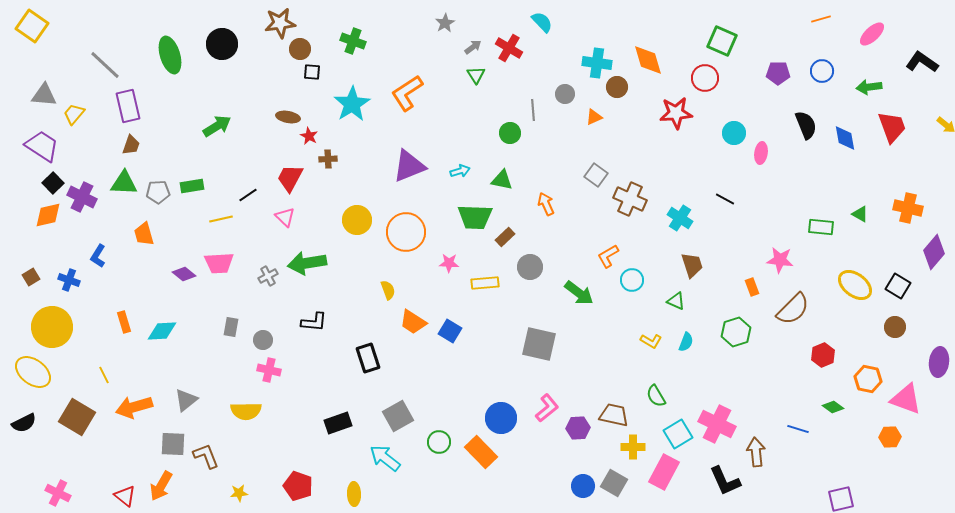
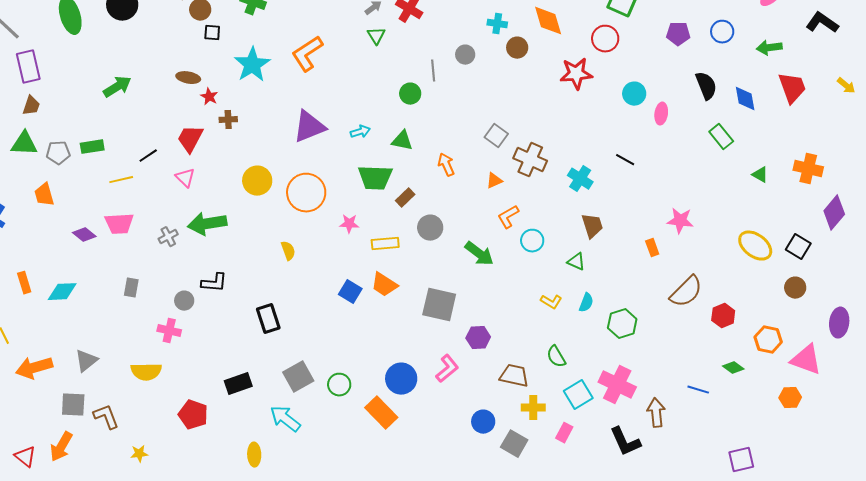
cyan cross: (597, 63) -> (497, 24), size x0.7
orange triangle: (594, 117) -> (494, 181), moved
green rectangle: (821, 227) -> (721, 137), moved, turned 45
brown semicircle: (793, 309) -> (686, 292), moved
orange trapezoid: (413, 322) -> (384, 285), moved
green hexagon: (736, 332) -> (622, 324), moved
gray circle: (263, 340) -> (184, 301), moved
purple hexagon: (578, 428) -> (478, 338), moved
green circle: (439, 442) -> (339, 385), moved
pink rectangle: (664, 472) -> (564, 433), size x0.6
red pentagon: (298, 486) -> (193, 415), moved
blue circle: (583, 486) -> (483, 422), moved

